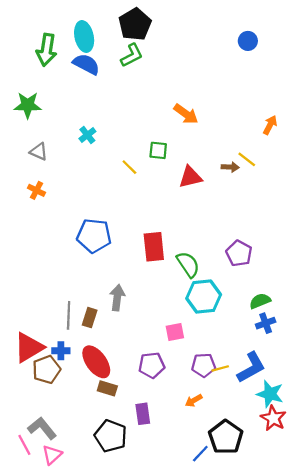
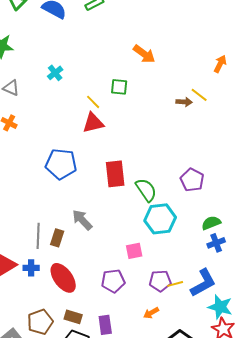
red triangle: (190, 177) -> (93, 123), moved
gray arrow: (117, 298) -> (82, 220), turned -50
brown pentagon: (46, 370) -> (40, 322), moved
brown rectangle: (107, 388) -> (73, 317), moved

